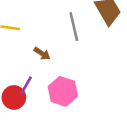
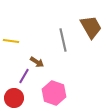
purple line: (26, 85) -> (24, 76), moved

